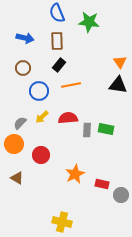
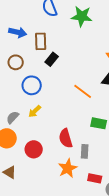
brown rectangle: (57, 41) -> (41, 41), moved
orange line: (71, 85) -> (83, 91), moved, turned 48
red semicircle: (68, 118) -> (66, 138), moved, turned -102
gray rectangle: (87, 130) -> (85, 151), moved

